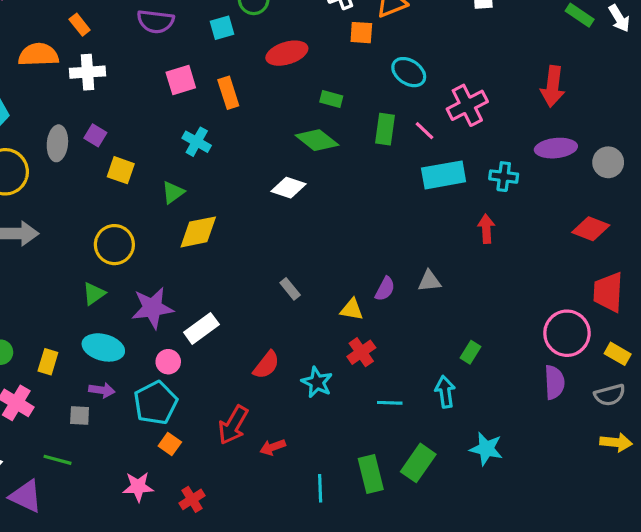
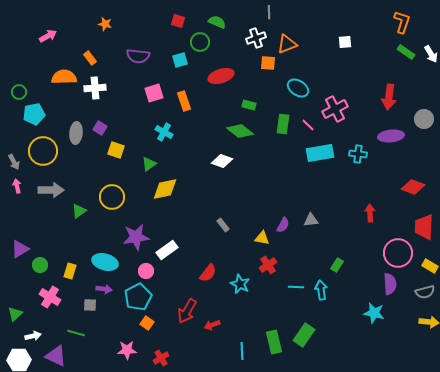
gray circle: (608, 162) -> (424, 119), moved
red arrow: (486, 229) -> (370, 213), moved
green triangle: (94, 294) -> (79, 211), moved
cyan line: (390, 403) -> (296, 287), moved
cyan star: (486, 449) -> (374, 313), moved

